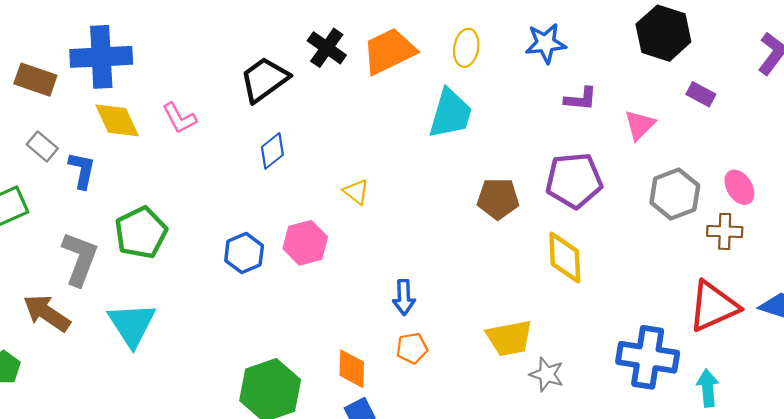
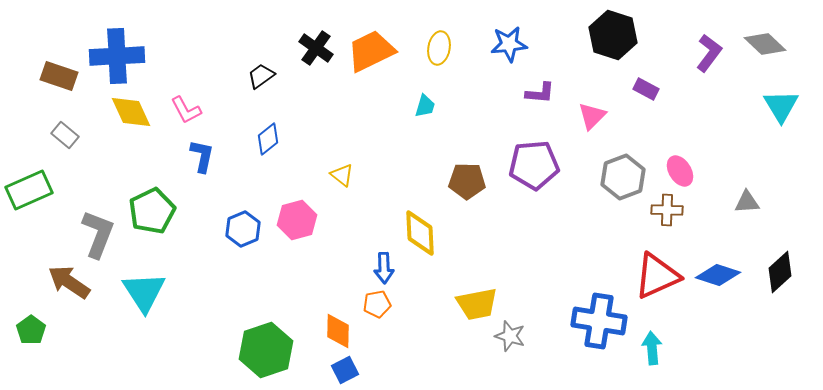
black trapezoid: (264, 80) -> (261, 76), size x0.6
cyan trapezoid: (450, 114) -> (425, 106), size x0.5
blue L-shape: (82, 170) -> (202, 156), moved
yellow diamond: (565, 258) -> (420, 233), moved
orange pentagon: (412, 348) -> (377, 304), moved

